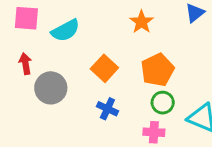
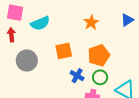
red arrow: (25, 64) -> (11, 35), moved
orange square: (104, 68) -> (64, 51), turned 30
blue cross: (107, 109) -> (77, 76), moved

